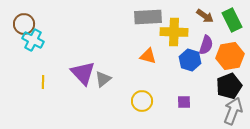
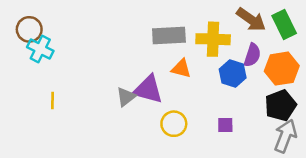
brown arrow: (205, 16) -> (251, 20), size x1.4
gray rectangle: (148, 17) -> (169, 35), moved
purple triangle: (83, 73) -> (148, 89), moved, turned -32

